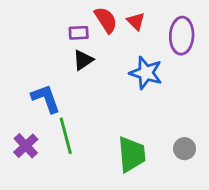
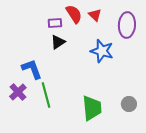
purple cross: (26, 146) -> (18, 92), moved

